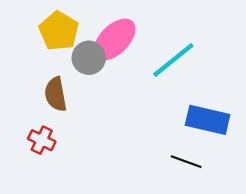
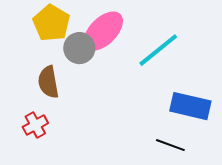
red cross: (42, 140) -> (35, 125), turned 35

